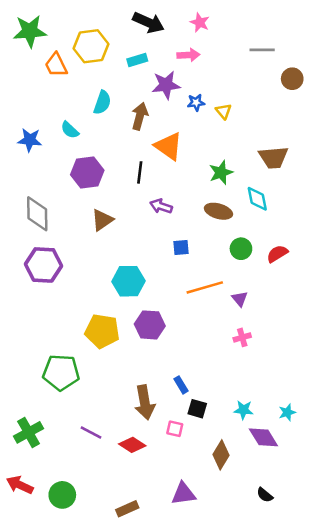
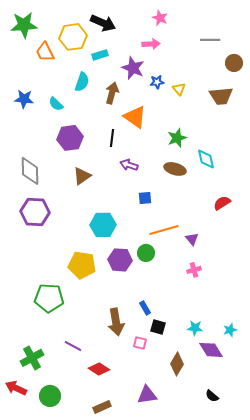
black arrow: (149, 23) -> (103, 23), moved
cyan rectangle: (137, 60) -> (100, 55), moved
purple star: (166, 85) -> (133, 68), turned 30
blue star: (30, 140) -> (24, 99), moved
brown trapezoid: (273, 157) -> (221, 96), moved
green circle: (241, 249) -> (146, 253), moved
green cross: (29, 432) -> (32, 358), moved
red diamond: (132, 445) -> (99, 369), moved

